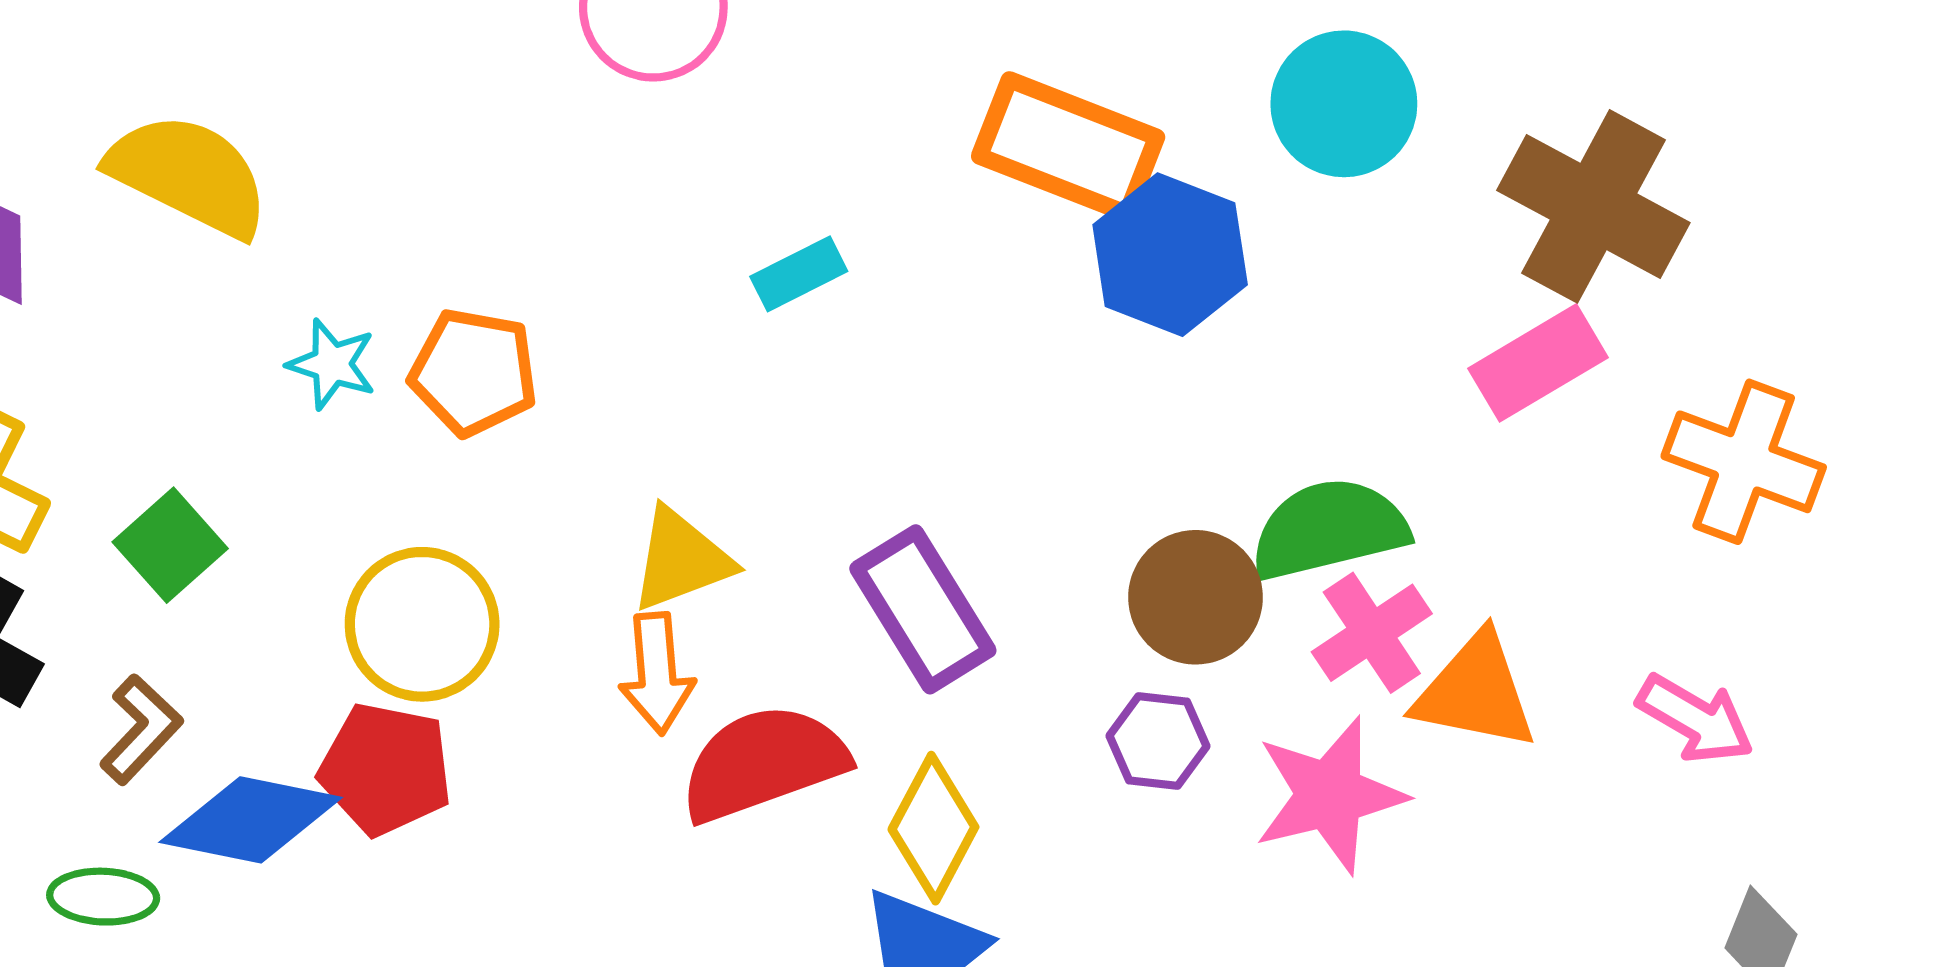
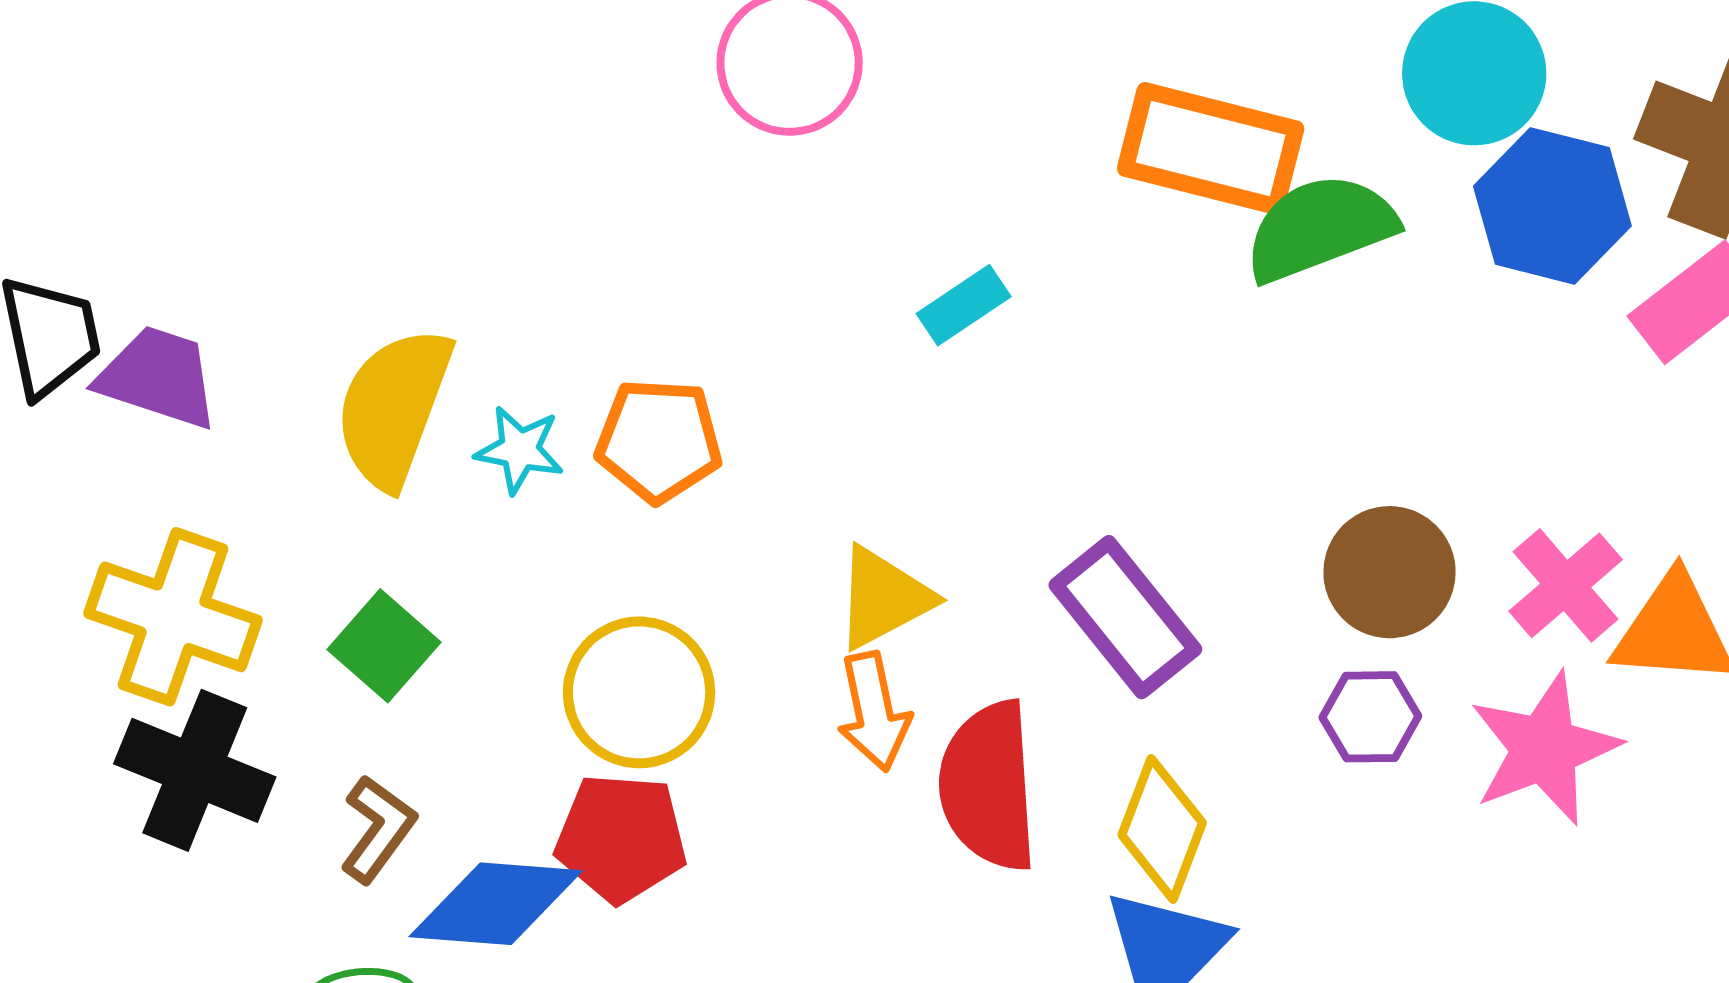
yellow semicircle: (189, 175) -> (394, 408), moved, turned -89
blue hexagon: (1170, 255) -> (1552, 206), moved
green semicircle: (1329, 529) -> (1320, 228), moved
red semicircle: (763, 763) -> (988, 786), turned -67

